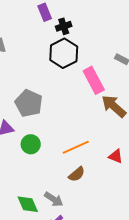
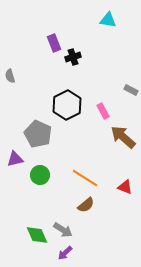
black hexagon: (64, 53) -> (67, 105), moved
pink rectangle: (94, 80) -> (103, 111), size x0.6
orange line: (76, 147) -> (85, 178), turned 56

